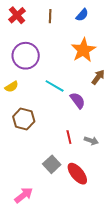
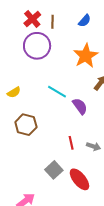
red cross: (17, 15) -> (32, 19), moved
purple circle: (26, 56) -> (37, 46), moved

